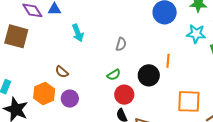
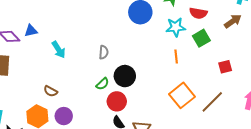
orange line: (168, 61) -> (176, 57), moved
black circle: (149, 75) -> (125, 76), moved
orange square: (189, 101) -> (182, 95), turned -30

